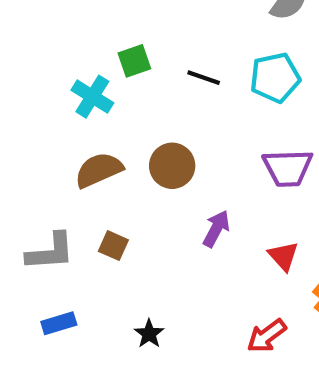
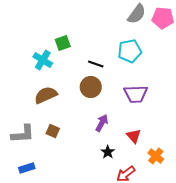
black line: (204, 78) -> (96, 64), moved
brown circle: (172, 166) -> (91, 87), moved
black star: (149, 334) -> (108, 152), moved

